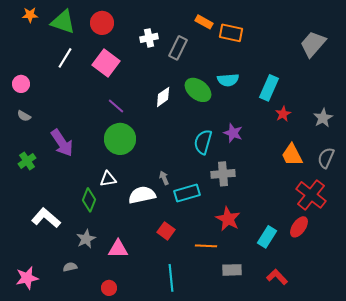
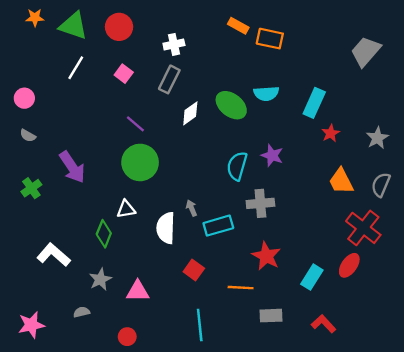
gray rectangle: (178, 48) -> (169, 79), moved
pink square: (106, 63) -> (124, 74), size x0.6
white semicircle: (142, 195) -> (166, 228), turned -76

